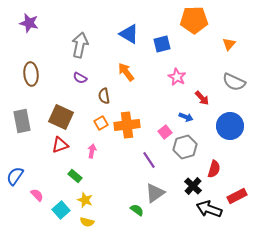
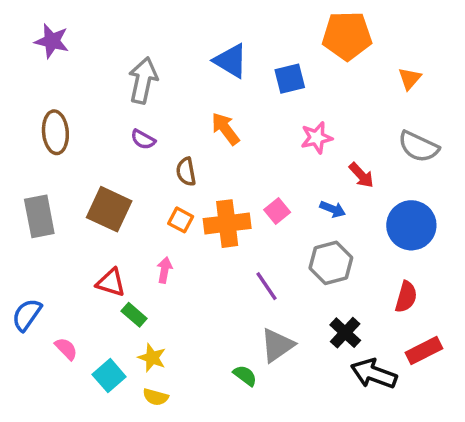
pink star: (177, 77) -> (317, 138), turned 30
orange square: (101, 123) -> (181, 220), turned -32
pink square: (165, 132) -> (277, 211), moved
red triangle: (60, 145) -> (111, 283), moved, turned 36
red semicircle: (214, 169) -> (406, 297), moved

